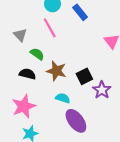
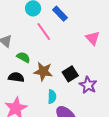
pink line: (50, 28) -> (44, 32), moved
cyan semicircle: (63, 98) -> (52, 97), turned 80

